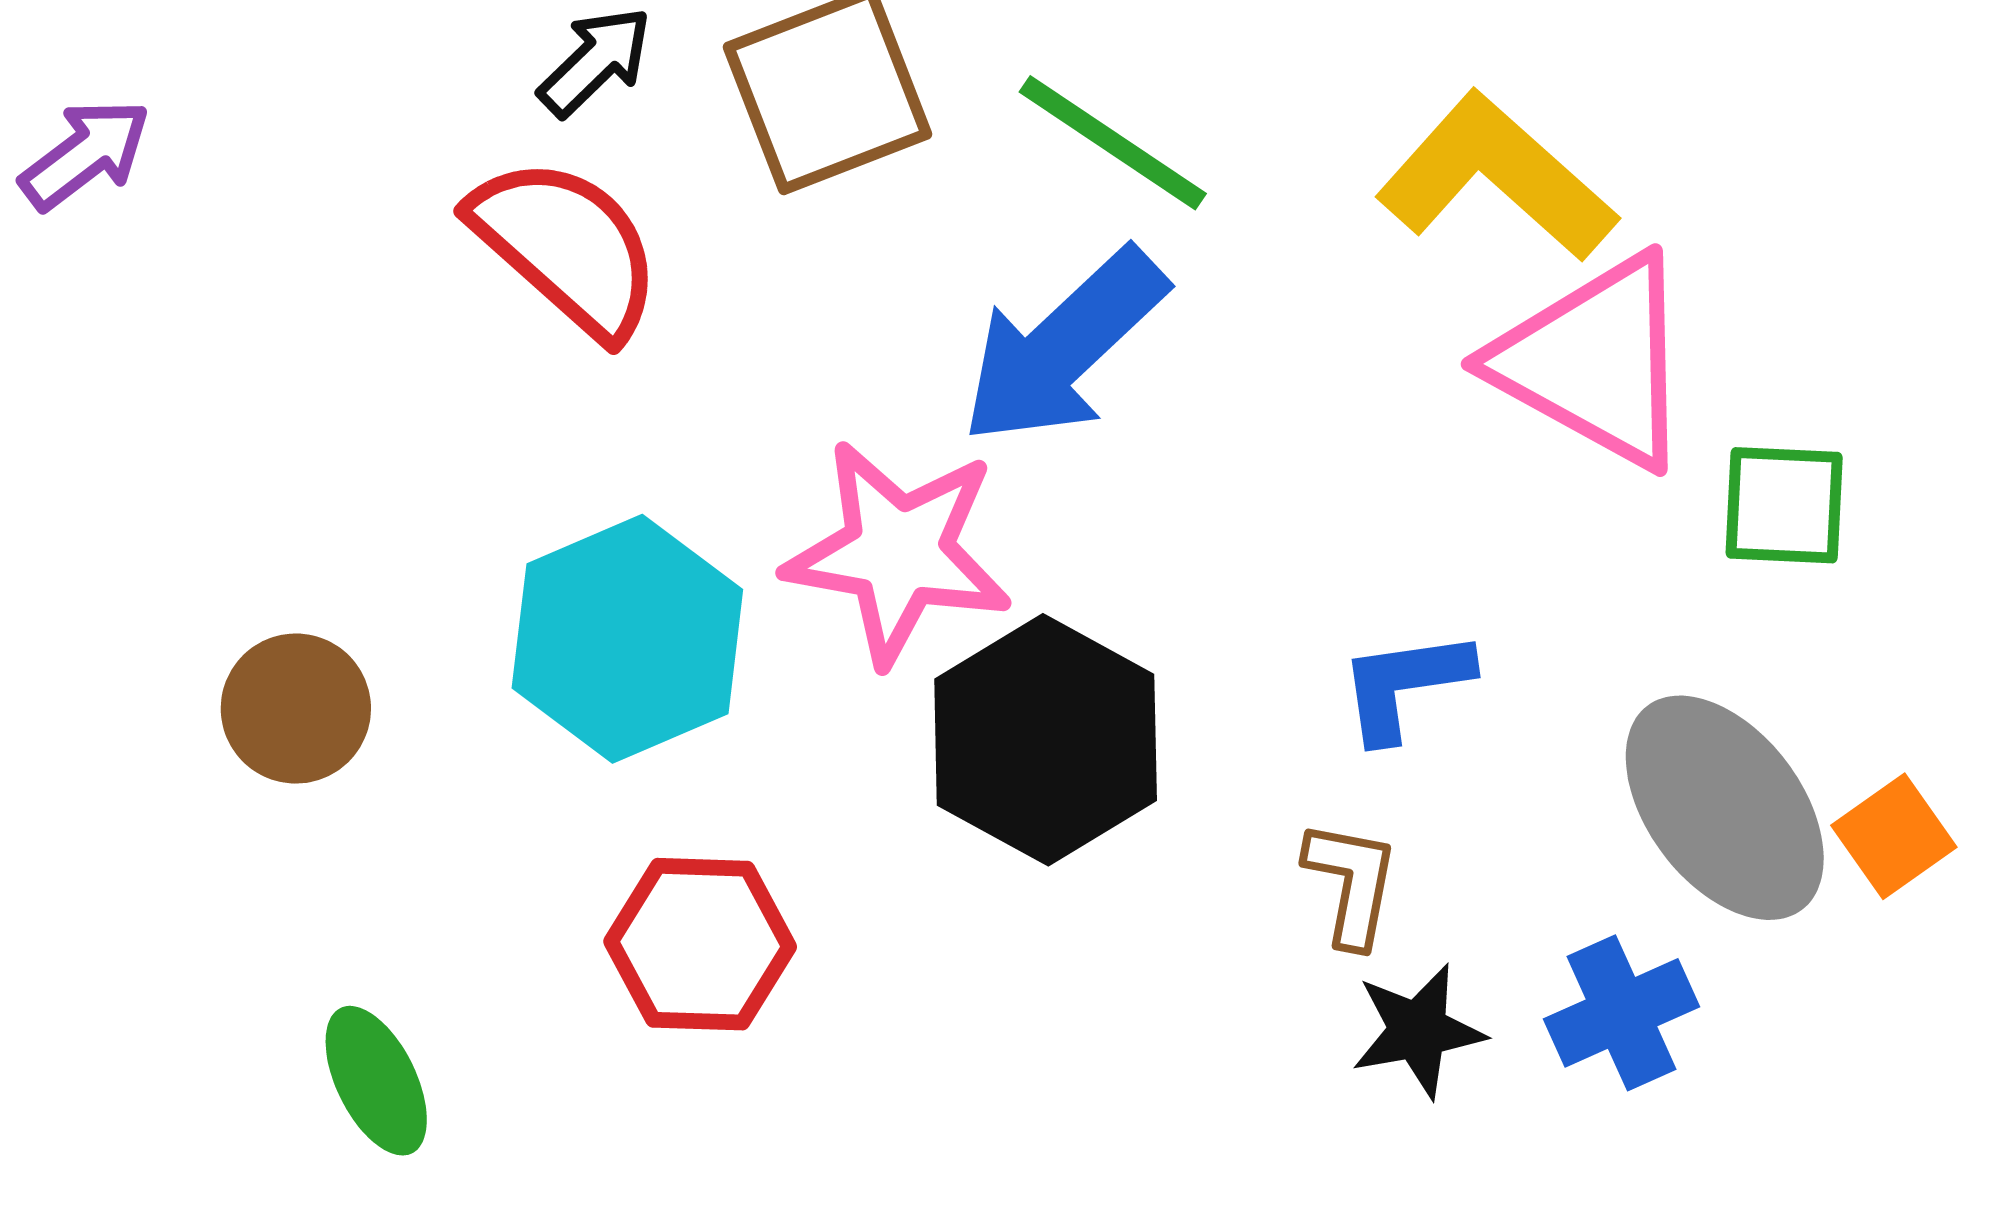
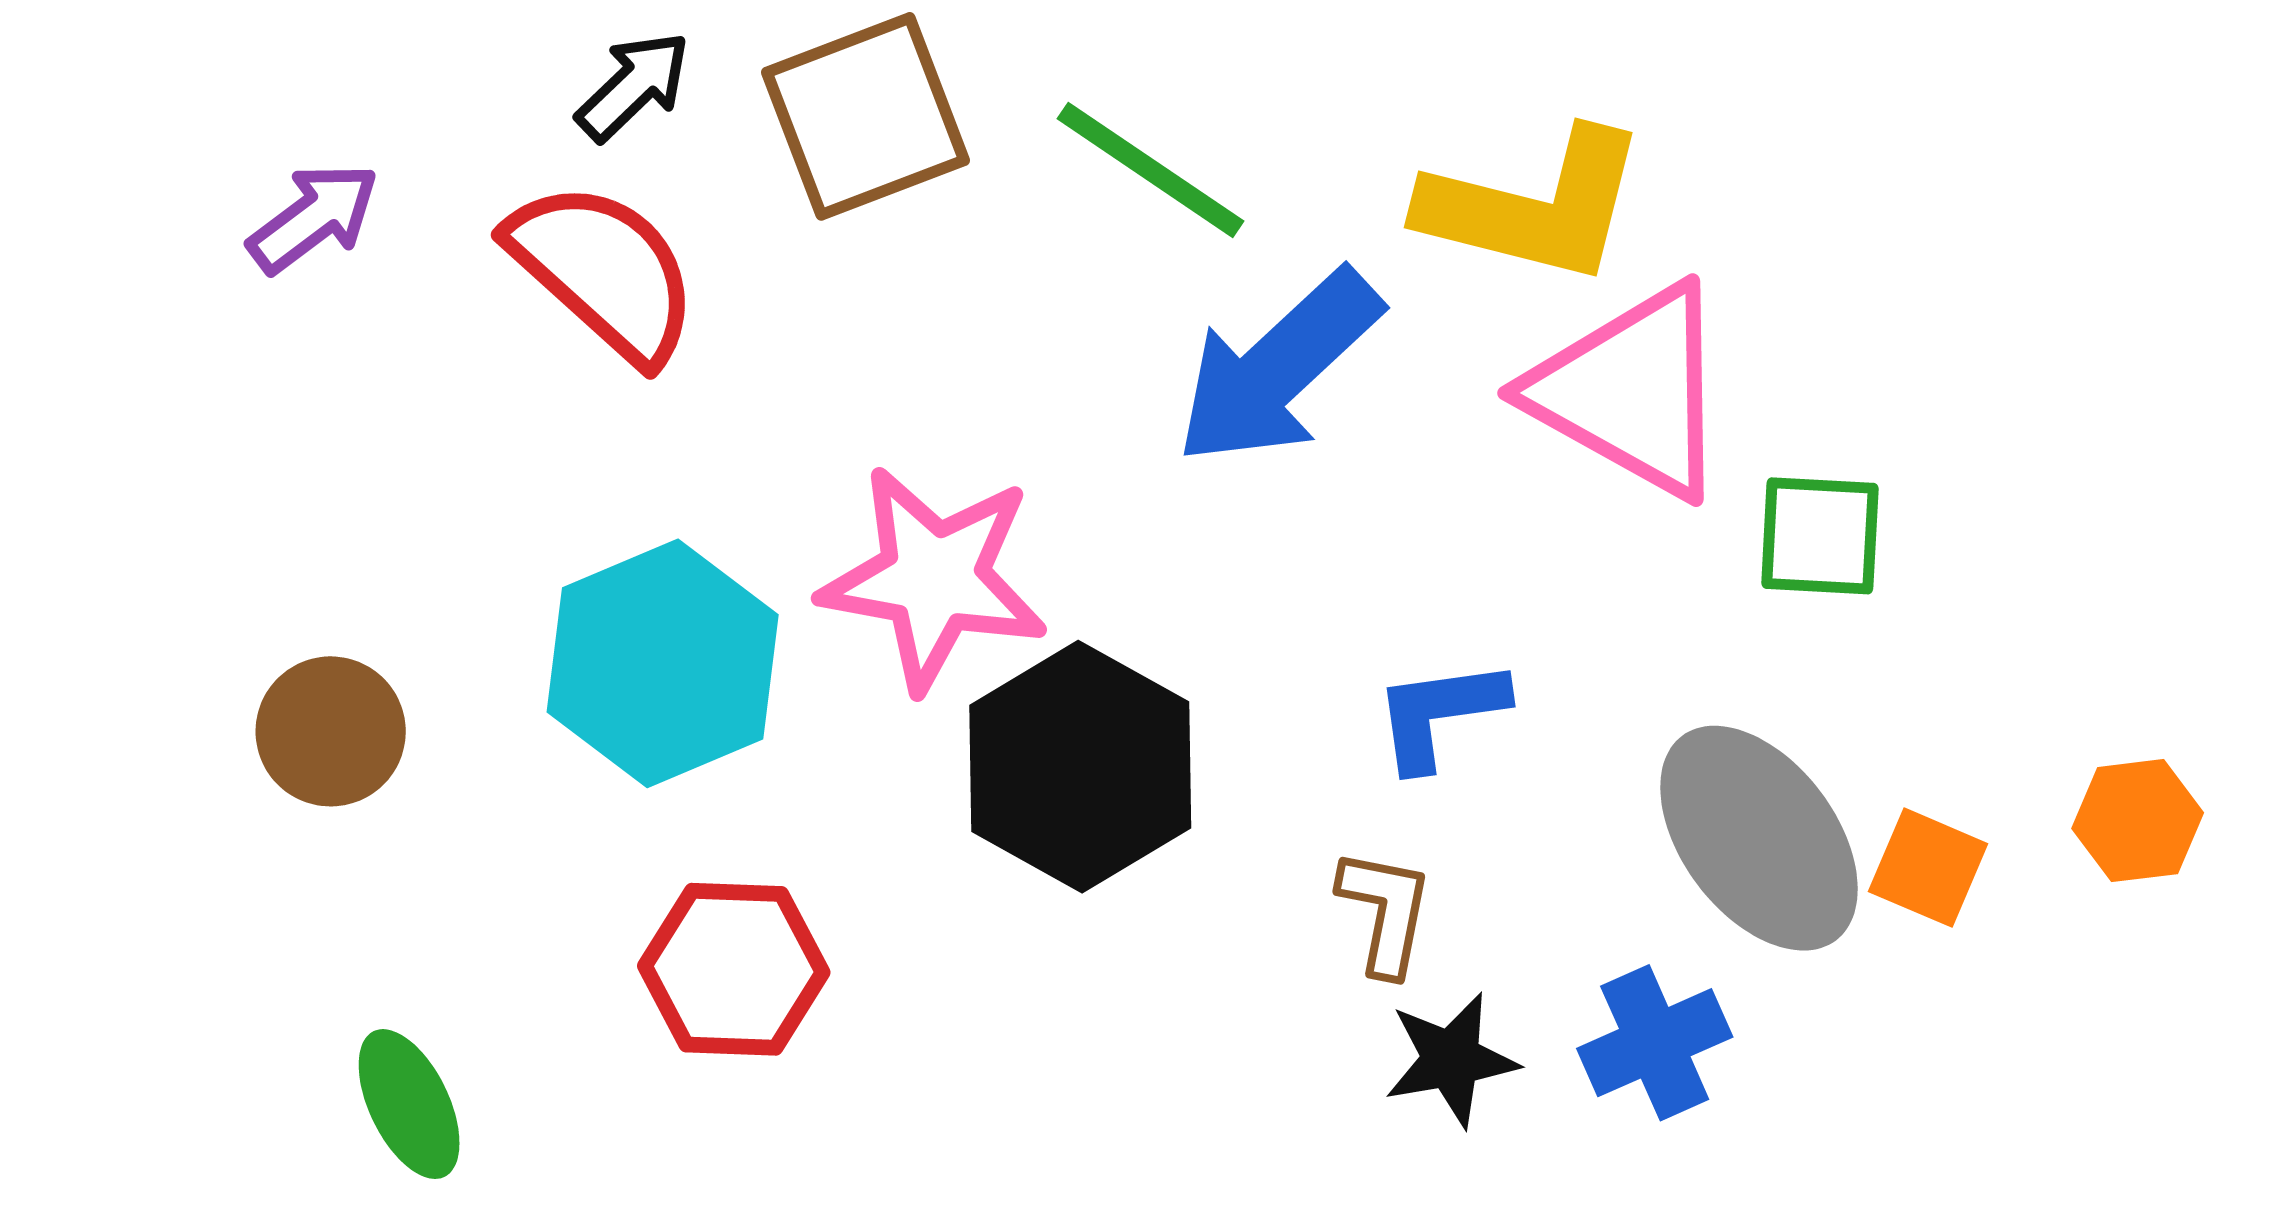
purple arrow: (85, 154) -> (314, 218), moved
yellow L-shape: (1496, 177) -> (1534, 206), turned 152
blue arrow: (1064, 347) -> (1278, 368), moved
orange square: (1894, 836) -> (1928, 868), turned -32

